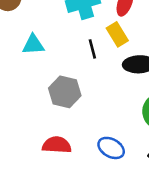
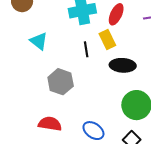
cyan triangle: (33, 45) -> (39, 41), turned 36

